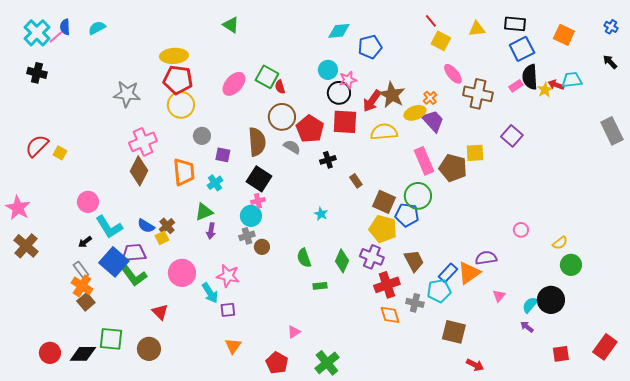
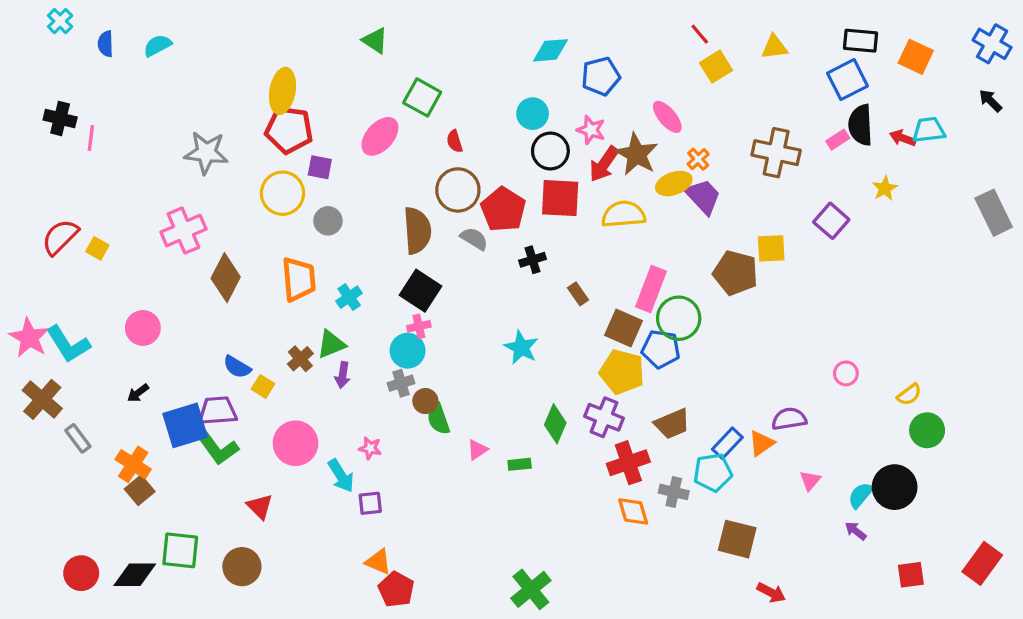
black rectangle: (515, 24) -> (861, 41), moved
blue cross: (611, 27) -> (992, 44), size x1.6
cyan cross: (37, 33) -> (60, 21), moved, size x0.6
pink line: (56, 37) -> (91, 138), moved, turned -42
yellow square: (441, 41) -> (716, 67), turned 30
yellow ellipse: (174, 56) -> (283, 91), turned -76
pink ellipse: (453, 74) -> (667, 117), moved
green square: (267, 77) -> (422, 97), moved
pink star: (348, 80) -> (591, 130), moved, turned 30
yellow star: (545, 90) -> (885, 188), moved
yellow circle: (181, 105) -> (283, 193), moved
pink cross: (143, 142) -> (183, 231), moved
purple square: (223, 155) -> (320, 167), moved
pink rectangle: (424, 161) -> (651, 289), moved, turned 44
cyan star: (321, 214) -> (521, 347), size x1.5
brown cross: (167, 226) -> (300, 359), moved
cyan L-shape: (109, 227) -> (68, 344), moved
yellow square: (162, 238) -> (263, 386), turned -32
green semicircle: (304, 258) -> (438, 419), moved
brown trapezoid: (414, 261) -> (672, 424), turned 95
blue square: (114, 262) -> (185, 425), turned 32
gray rectangle: (81, 270) -> (78, 438), moved
orange triangle: (469, 273) -> (761, 443), size x0.7
pink star: (228, 276) -> (370, 448), size x0.6
pink triangle: (294, 332) -> (477, 450), moved
orange triangle: (233, 346) -> (378, 562), turned -42
red pentagon: (277, 363) -> (396, 589), moved

